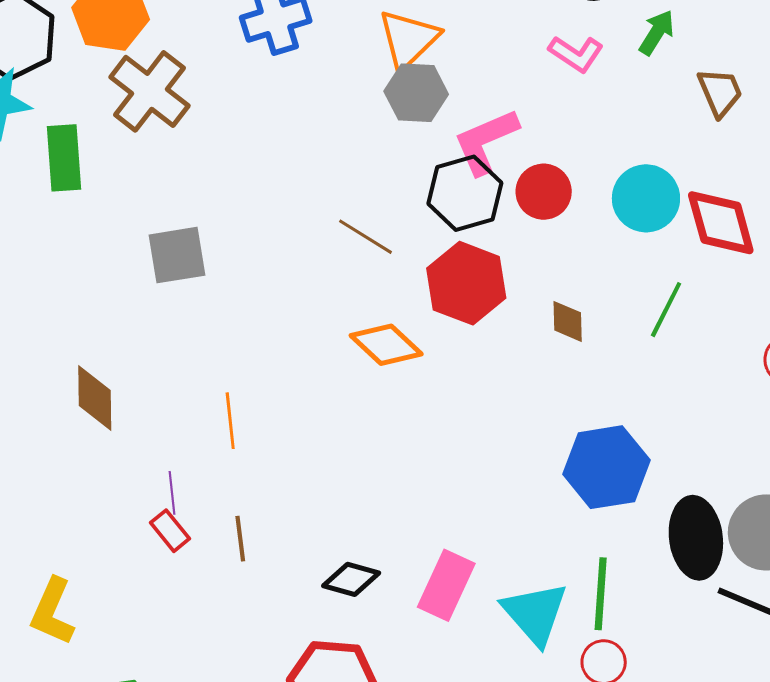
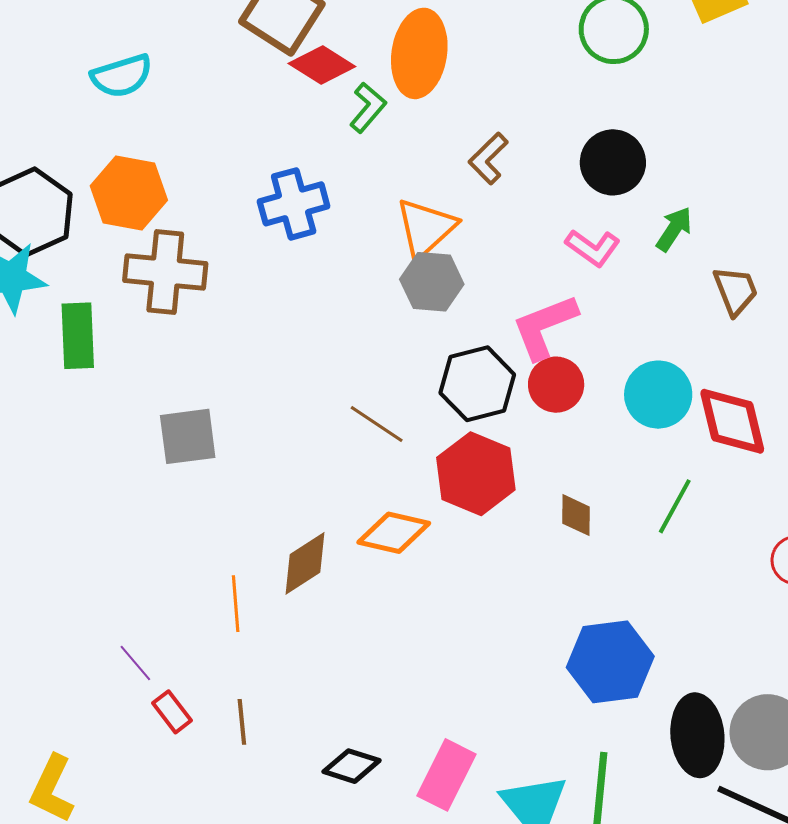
brown cross: (149, 91) -> (165, 272), turned -34
pink L-shape: (486, 141) -> (544, 327), moved
orange diamond: (386, 345) -> (394, 533), turned -32
brown diamond: (95, 398) -> (305, 563), moved, turned 56
purple line: (172, 493) -> (135, 663), moved, turned -36

